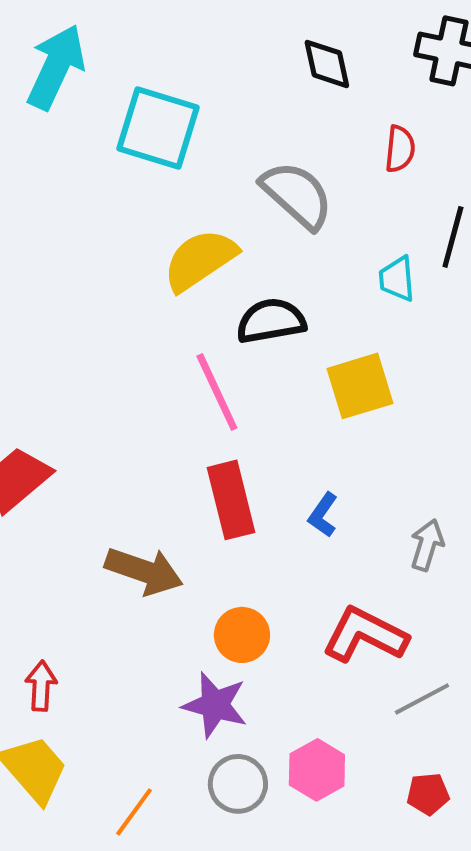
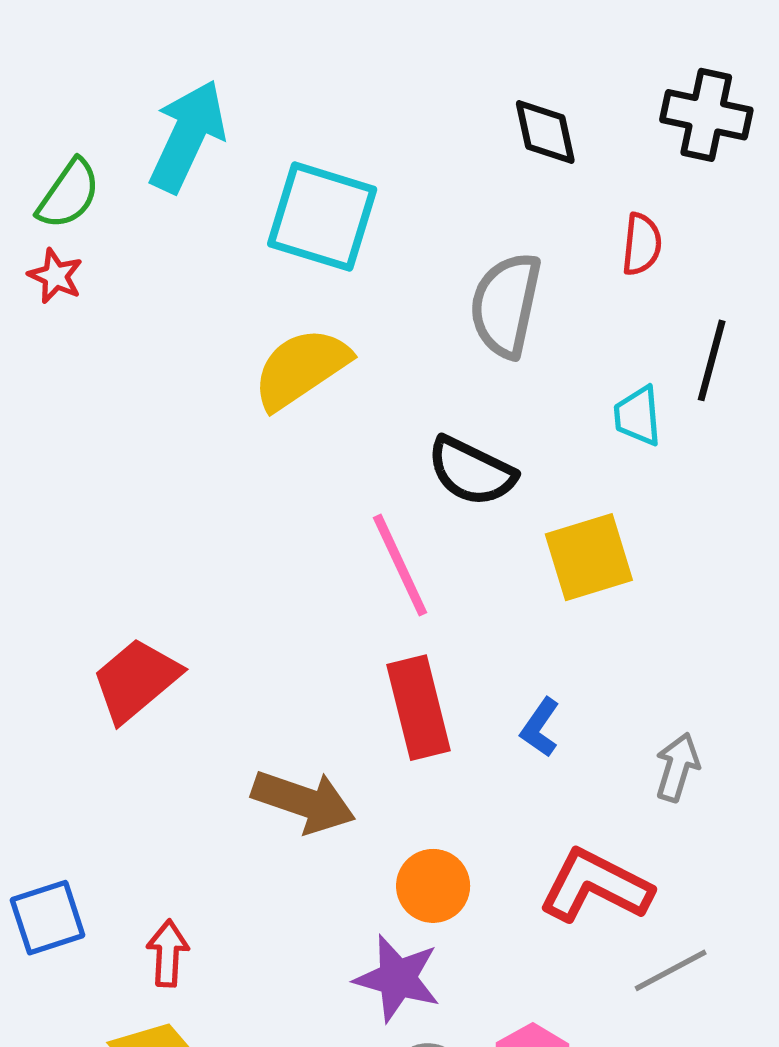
gray semicircle: (297, 195) -> (506, 305), turned -120
yellow semicircle: (200, 260) -> (301, 368), moved
black semicircle: (271, 321) -> (471, 471), turned -144

